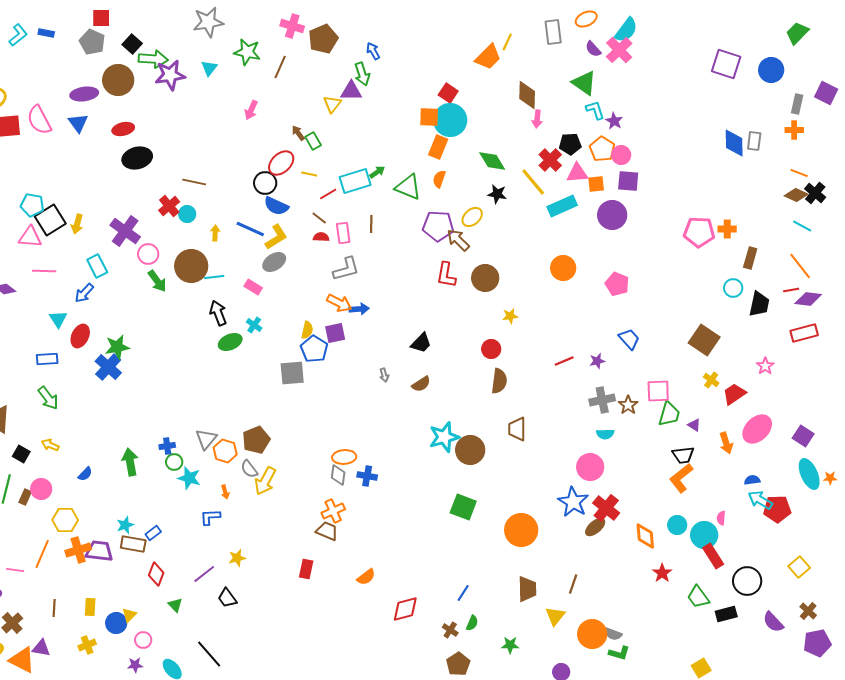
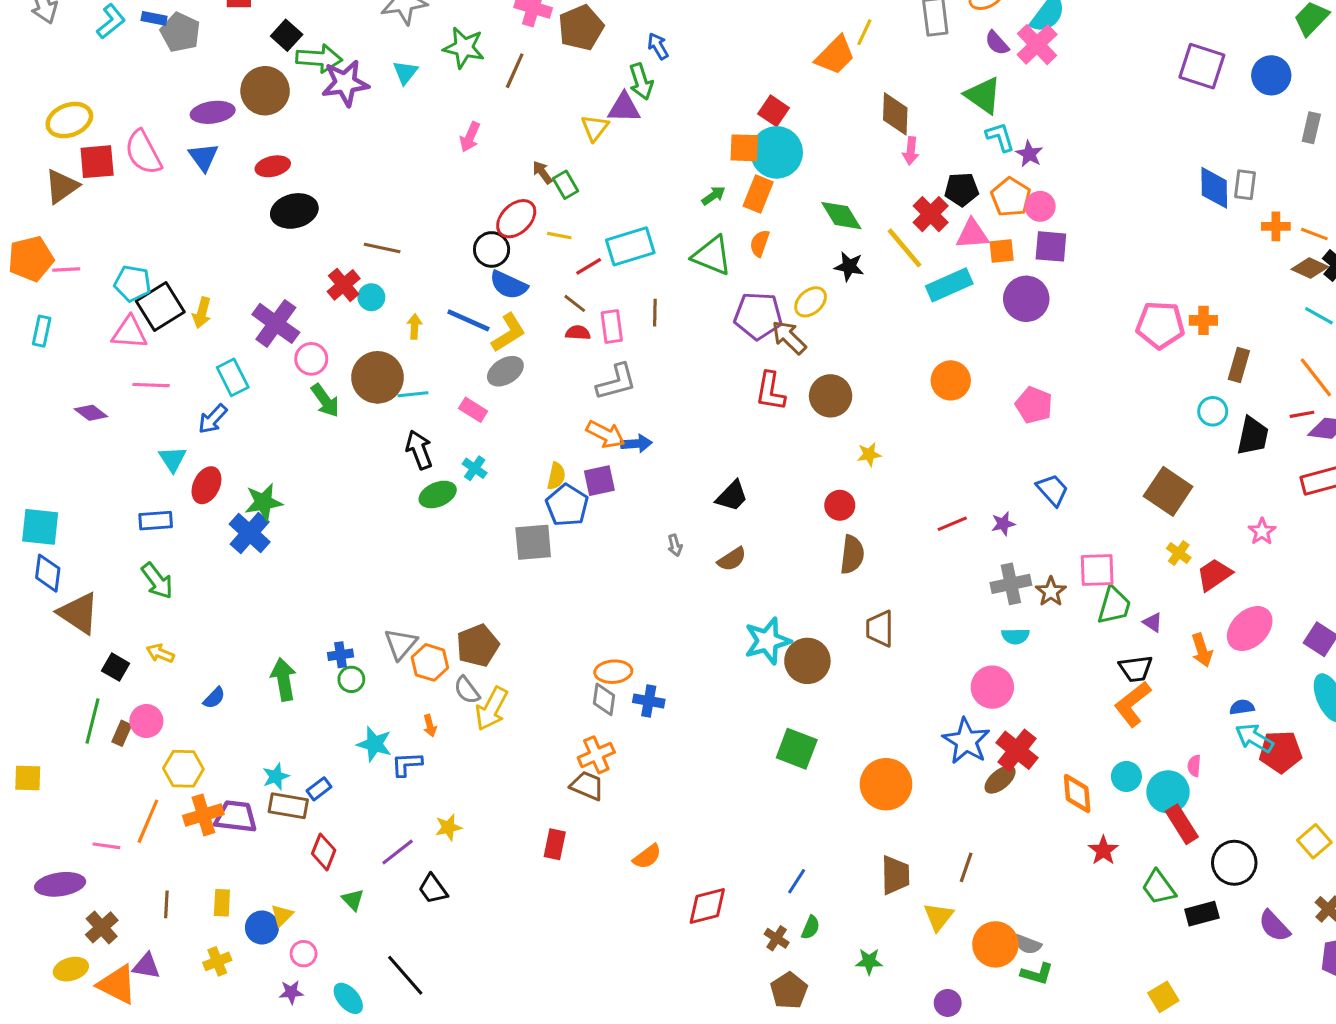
gray pentagon: (92, 42) -> (180, 32), moved
orange cross: (794, 130) -> (1276, 226), moved
green arrow: (377, 172) -> (713, 196), moved
cyan star: (189, 478) -> (374, 744), moved

